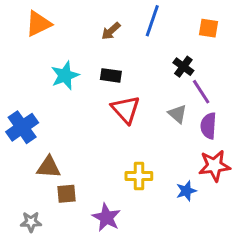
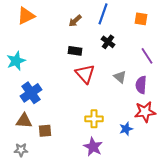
black cross: (183, 67) -> (108, 42), moved
cyan star: (65, 75) -> (16, 61), moved
purple line: (201, 92) -> (147, 56), moved
blue cross: (22, 127) -> (31, 93), moved
brown triangle: (49, 167) -> (24, 121), moved
purple star: (106, 217) -> (93, 147), moved

